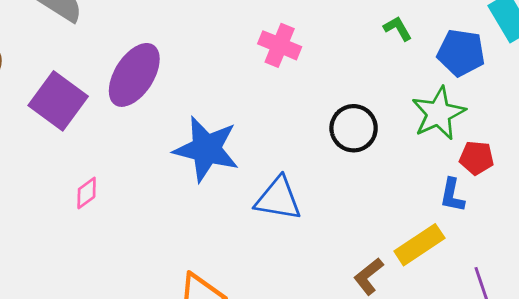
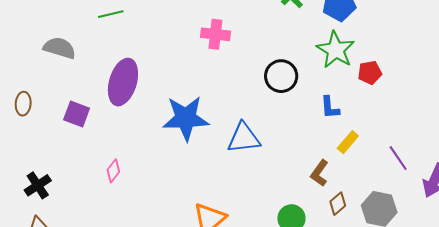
purple square: (58, 101) -> (77, 114), size x0.7
blue L-shape: (452, 195) -> (330, 108), moved
yellow rectangle: (419, 245) -> (348, 142), size x0.7

